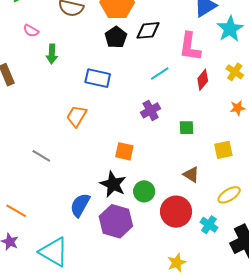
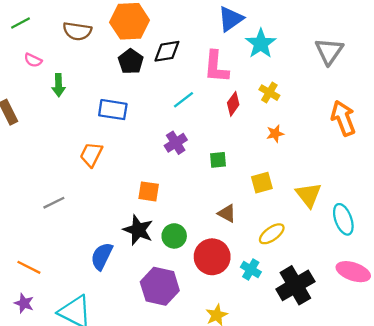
gray line: (41, 156) -> (54, 203), turned -54
purple hexagon: (116, 221) -> (160, 286), moved

